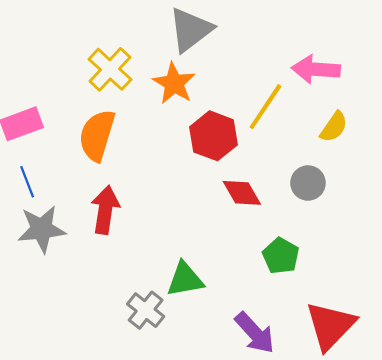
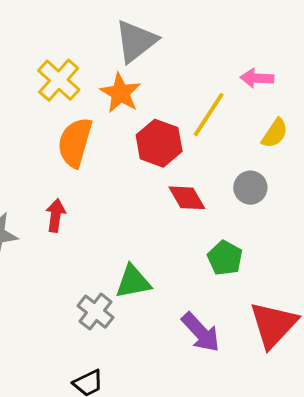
pink arrow: (316, 69) -> (257, 78), size x0.7
orange semicircle: (97, 135) -> (75, 142), moved
red arrow: (105, 210) -> (56, 215), size x0.7

